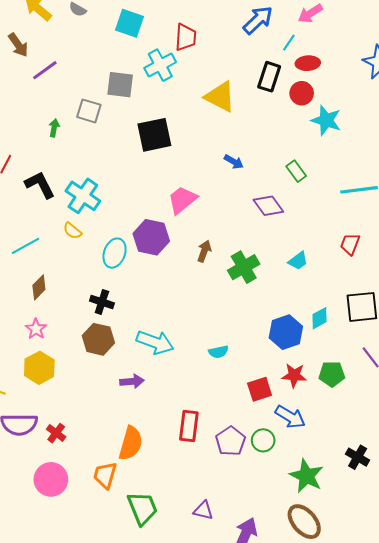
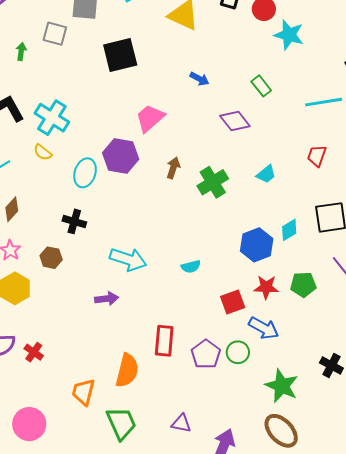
brown hexagon: (98, 339) -> (51, 258), moved, size x0.7
orange semicircle: (131, 443) -> (127, 370), moved
pink circle: (51, 479) -> (29, 424), moved

